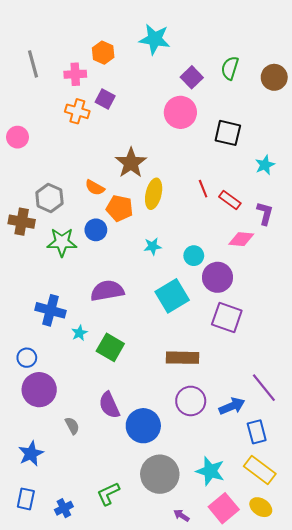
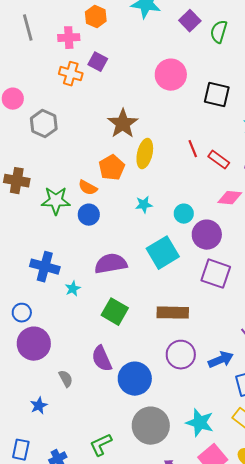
purple square: (192, 77) -> (190, 21), moved
orange semicircle: (95, 188) -> (88, 188), moved
gray hexagon: (49, 198) -> (44, 124), moved
orange pentagon: (120, 208) -> (112, 168), turned 30
blue circle: (96, 230) -> (89, 215), moved
purple semicircle: (107, 291) -> (111, 264), moved
green square: (110, 347) -> (115, 312), moved
blue star: (31, 454) -> (39, 406), moved, size x0.7

